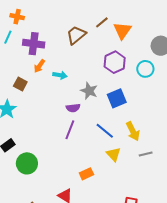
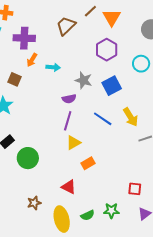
cyan circle: (145, 69) -> (141, 64), moved
yellow triangle: (114, 154) -> (73, 143), moved, turned 49

